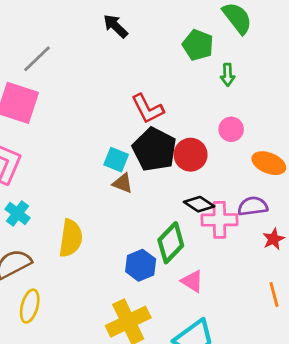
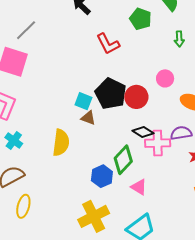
green arrow: (228, 75) -> (179, 39), moved
red L-shape: (148, 109) -> (108, 44), moved
yellow semicircle: (71, 238) -> (61, 143), moved

